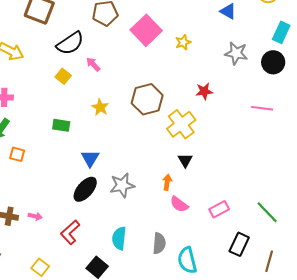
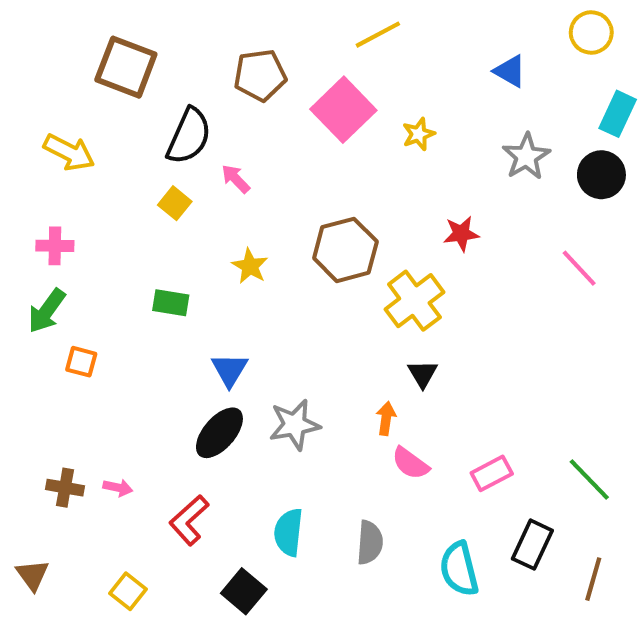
black semicircle: (70, 43) -> (189, 136), turned -32
gray star: (236, 53) -> (526, 156), turned 30
pink line: (262, 108) -> (579, 268), turned 40
cyan semicircle: (187, 260) -> (459, 569), moved

